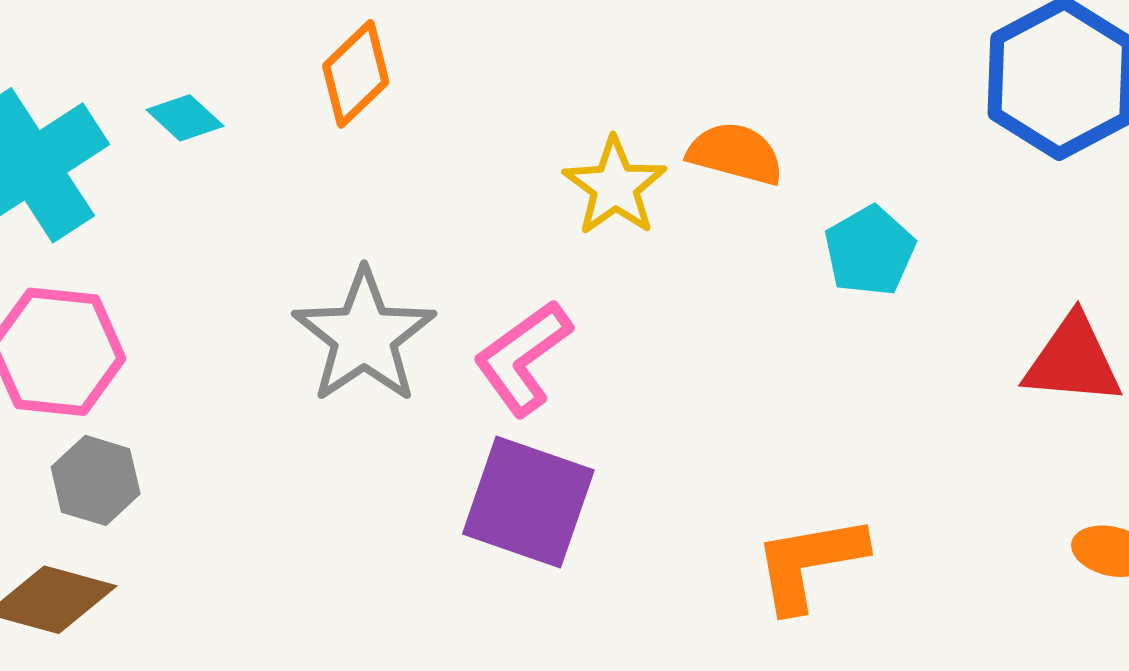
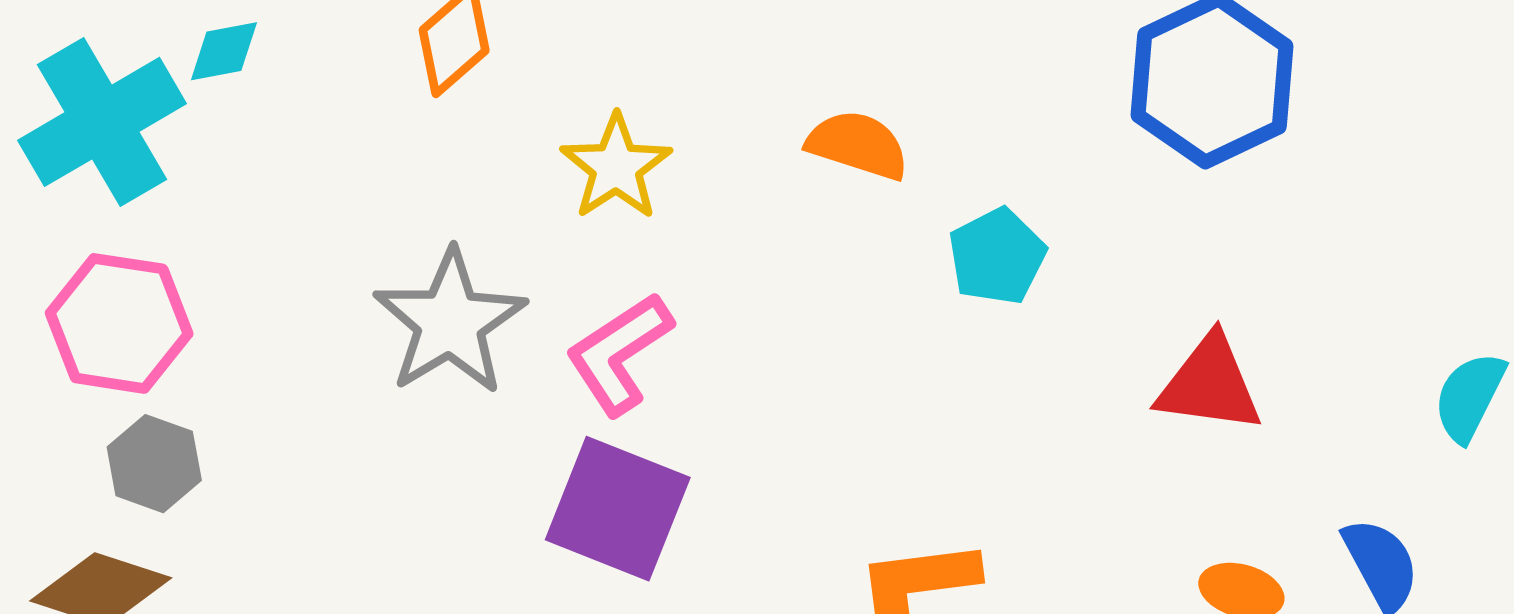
cyan diamond: (185, 118) -> (224, 51), moved, turned -56
yellow star: (615, 186) -> (616, 167), moved

